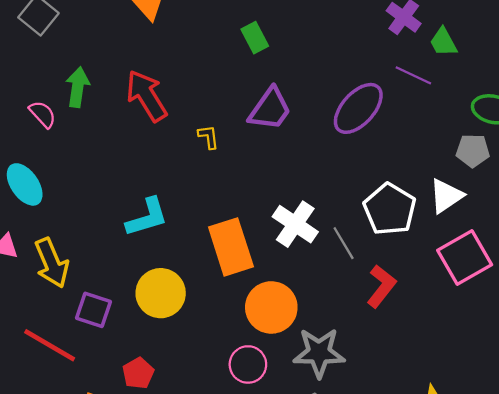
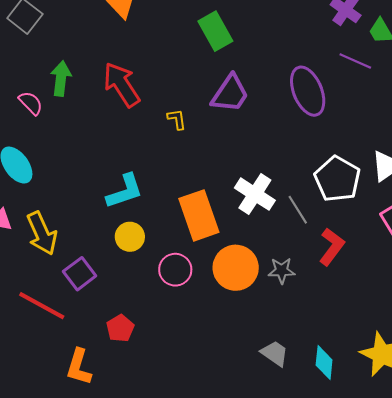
green rectangle: (255, 38) -> (215, 31), size x1.4
purple ellipse: (358, 108) -> (308, 91), turned -63
yellow circle: (161, 293) -> (130, 237), moved, size x0.7
purple square: (93, 310) -> (80, 274), turned 36
gray star: (319, 353) -> (282, 271), moved, size x0.6
pink circle: (248, 364) -> (175, 270), moved

